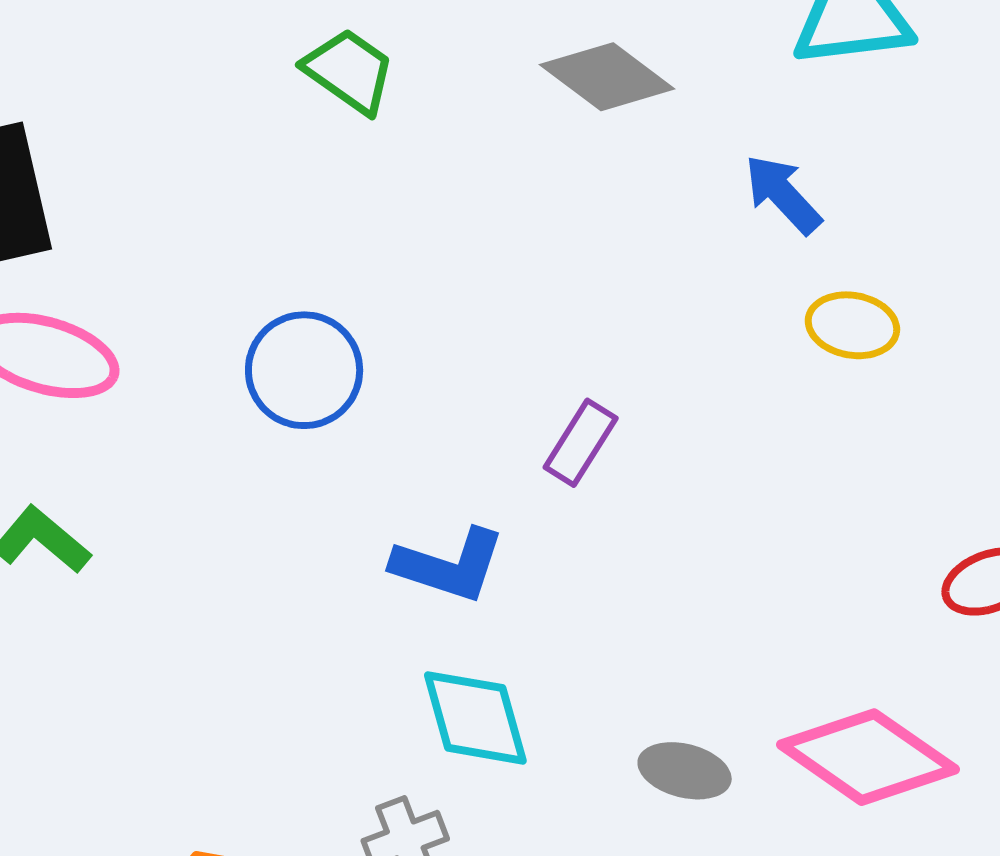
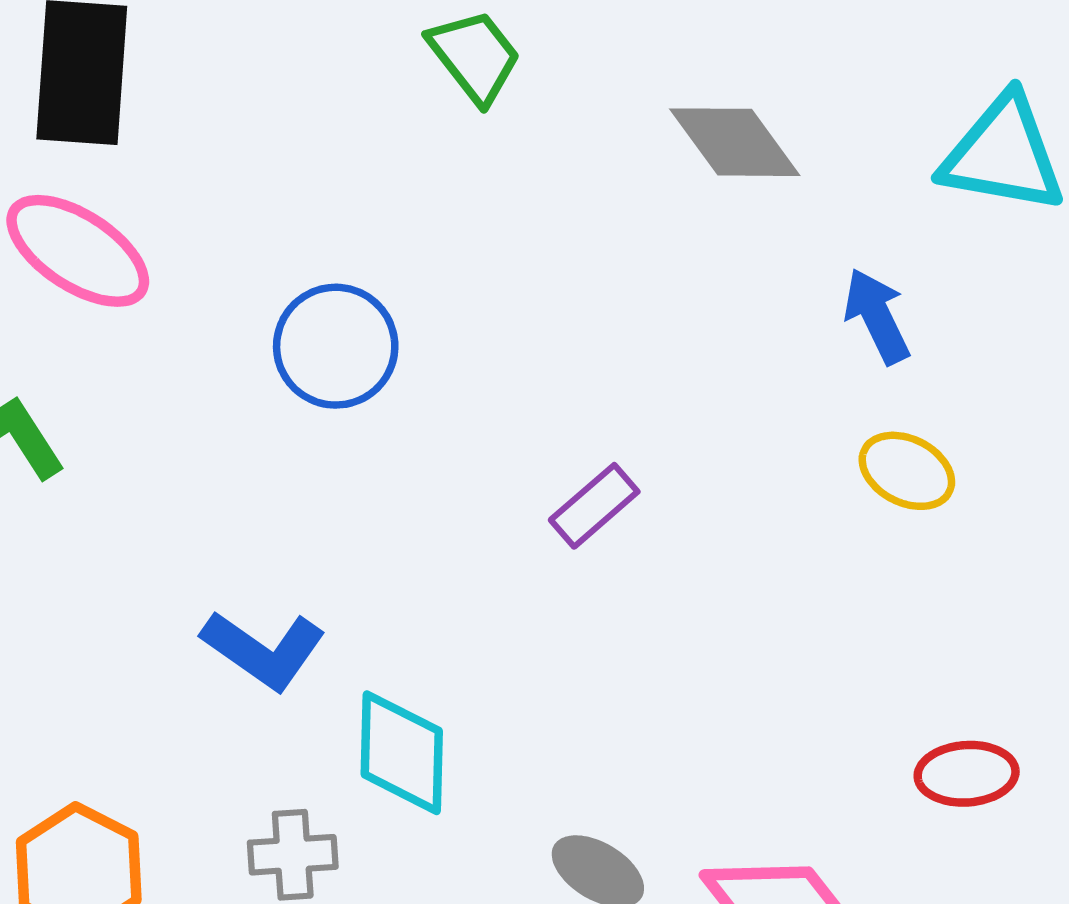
blue L-shape: (449, 565) -> (264, 650), moved

